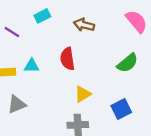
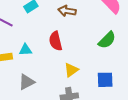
gray triangle: (17, 104) -> (27, 82), moved
blue square: (121, 109) -> (105, 80), turned 30

